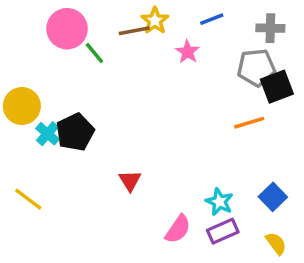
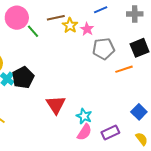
yellow star: (155, 21) -> (70, 25), moved
gray pentagon: (256, 68) -> (104, 49), moved
red triangle: (130, 181) -> (56, 105), size x1.5
cyan star: (219, 202) -> (84, 116), moved

